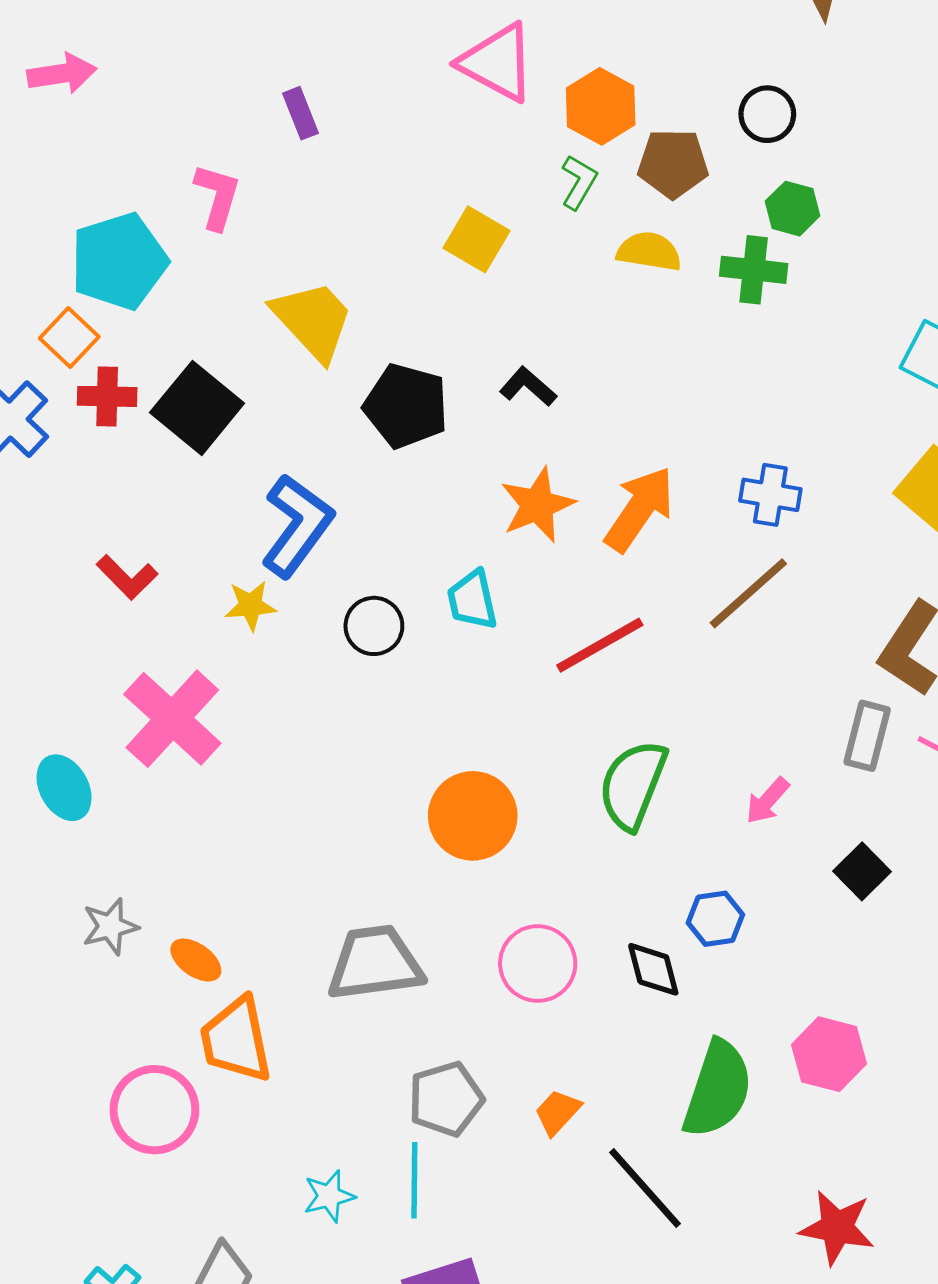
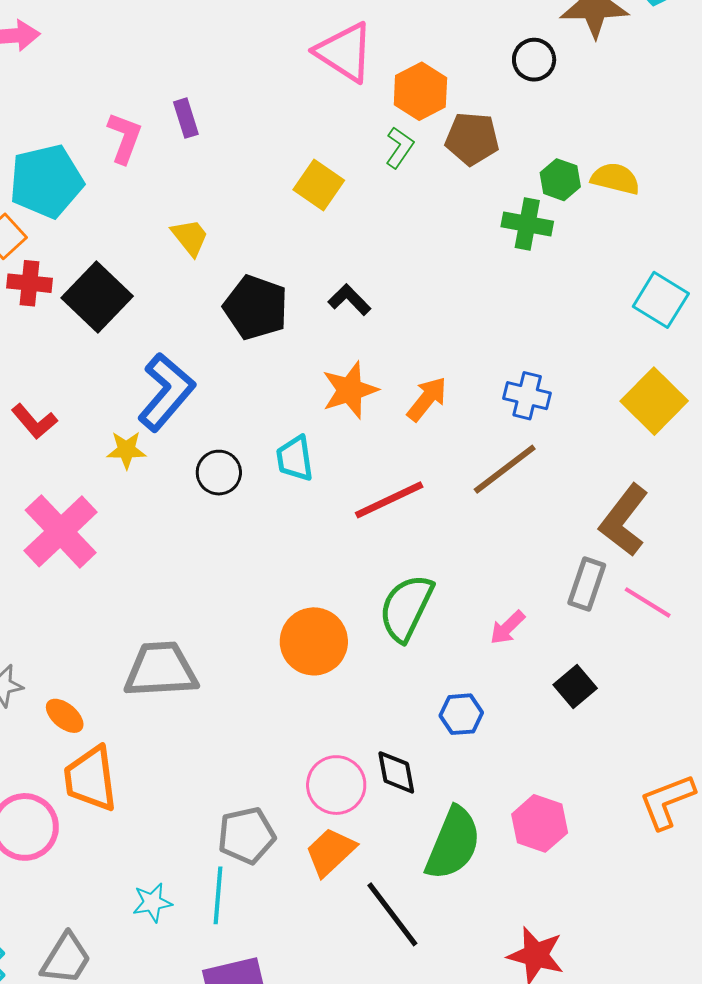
purple rectangle: (301, 113) -> (186, 118), moved
black circle: (767, 114) -> (534, 60), moved
yellow semicircle: (649, 251) -> (615, 179), moved
yellow trapezoid: (313, 320) -> (190, 237), size x0.6
orange arrow: (639, 509) -> (427, 399), size x0.7
orange circle: (473, 816) -> (314, 641), moved
gray trapezoid: (375, 963) -> (161, 670), moved
pink circle: (538, 964) -> (336, 785), moved
black diamond: (653, 969) -> (396, 772), moved
orange trapezoid: (557, 1112) -> (330, 852), size x1.4

